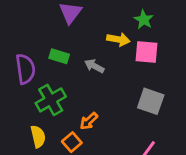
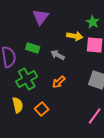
orange arrow: (89, 121) -> (59, 82), moved

